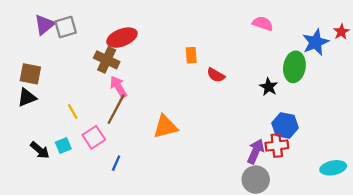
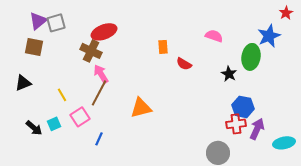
pink semicircle: (263, 23) -> (214, 36), moved
red star: (341, 32) -> (286, 13), moved
brown square: (30, 74) -> (34, 47), moved
purple arrow: (256, 151) -> (257, 129), moved

